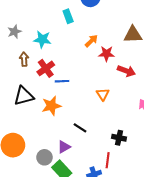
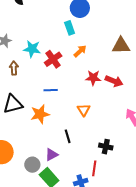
cyan rectangle: (68, 16) -> (70, 28), moved
red star: (106, 54) -> (93, 78), moved
red cross: (46, 68) -> (53, 59), moved
orange triangle: (103, 94) -> (84, 110), moved
black line: (80, 128) -> (68, 136), turned 40

